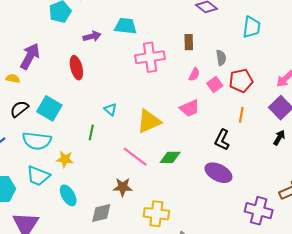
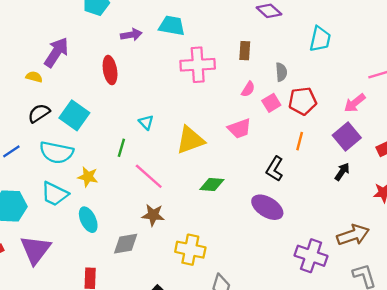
pink line: (135, 157) -> (149, 176), moved

